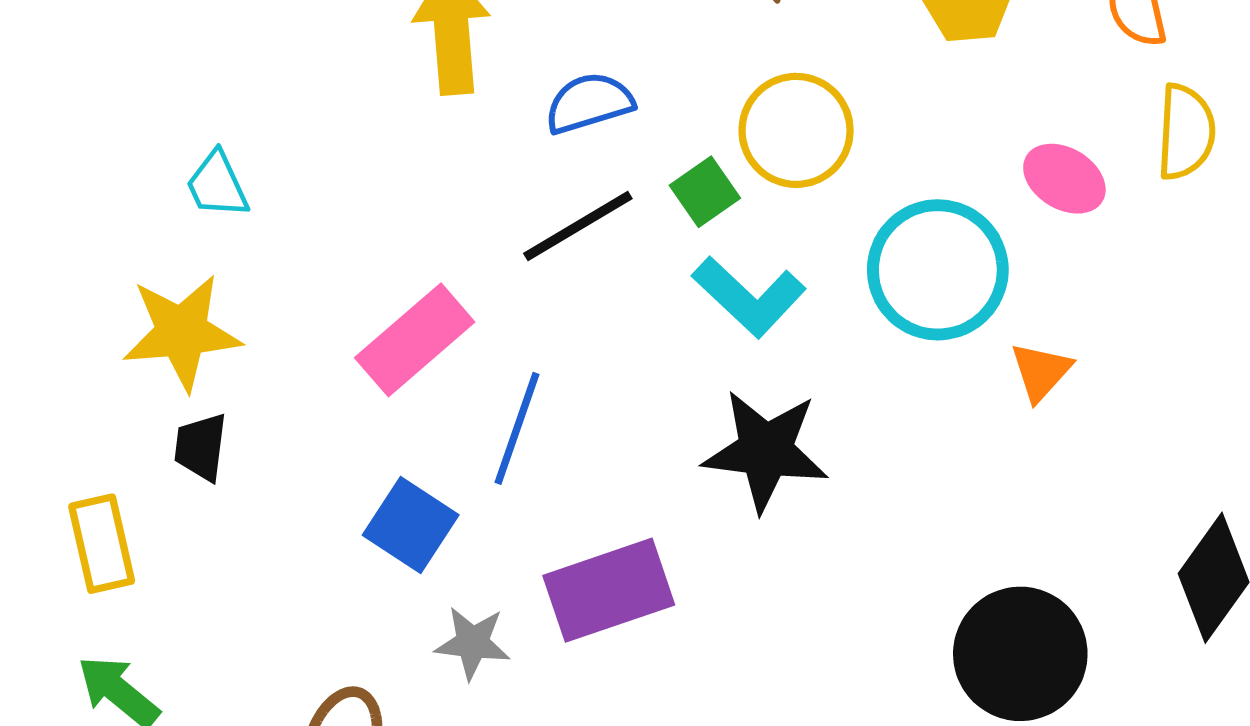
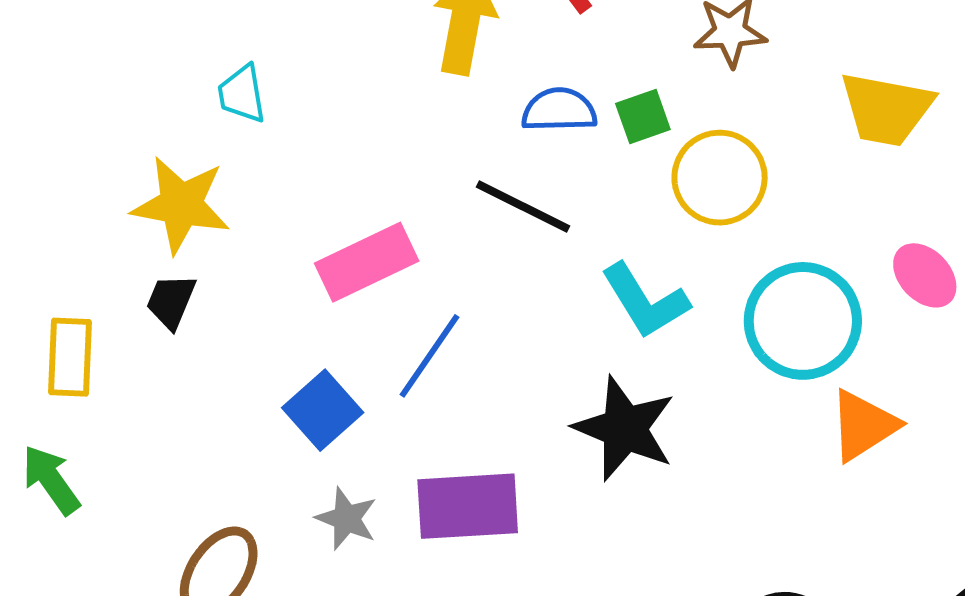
green square: (705, 192) -> (643, 117), moved
black line: (578, 226) -> (523, 207), turned 42
orange triangle: (1041, 372) -> (863, 425), size x1.4

